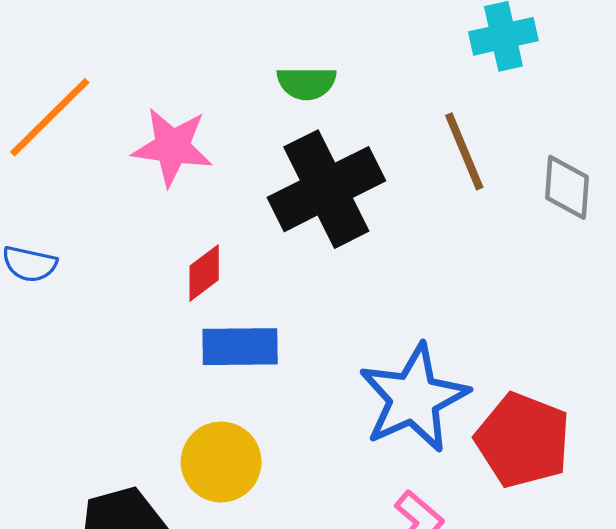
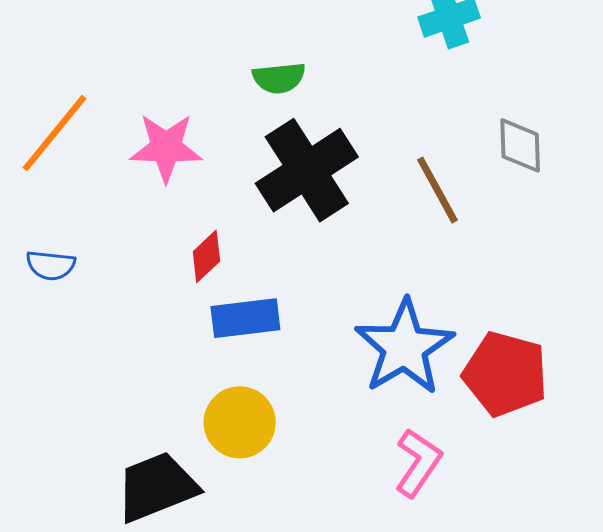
brown line: (464, 151) -> (437, 190), moved

